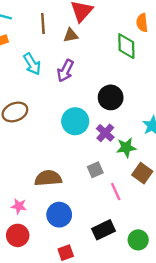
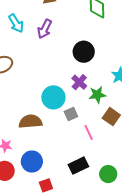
cyan circle: (75, 121) -> (53, 97), moved
blue circle: (59, 215) -> (32, 162), moved

